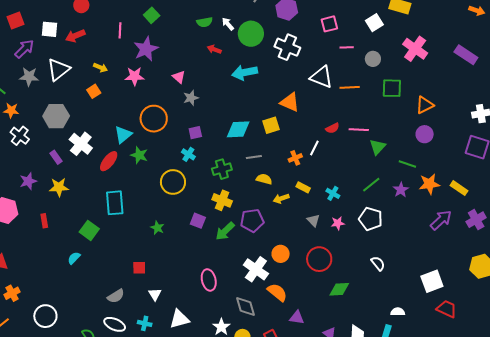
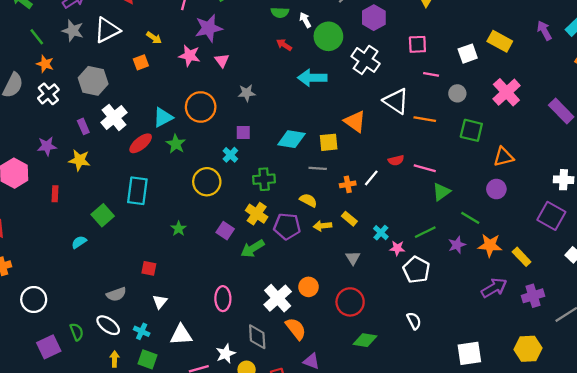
pink triangle: (179, 77) -> (222, 60), moved
gray line: (254, 157) -> (318, 168), moved
purple pentagon: (252, 220) -> (287, 226), moved
pink star: (338, 223) -> (397, 248), moved

